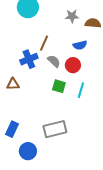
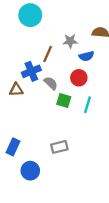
gray star: (72, 16) -> (70, 41), moved
gray semicircle: (54, 61) -> (51, 83), moved
brown triangle: (13, 84) -> (16, 90), moved
gray rectangle: (55, 129) -> (59, 147), size x0.7

